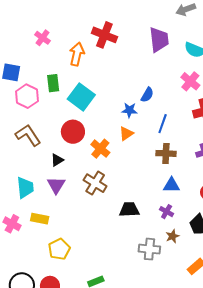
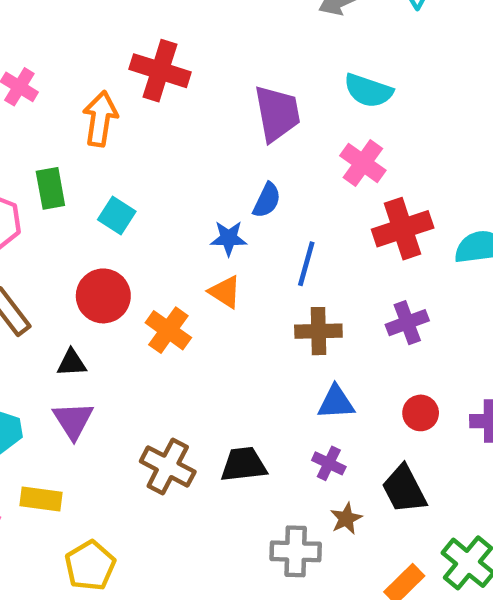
purple trapezoid: (159, 40) -> (277, 113), moved
cyan square: (81, 97) -> (117, 215), size x0.6
orange triangle: (126, 134) -> (225, 292), turned -49
black triangle: (57, 160) -> (72, 363), turned 32
brown cross: (95, 183) -> (168, 466), moved

